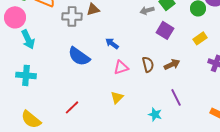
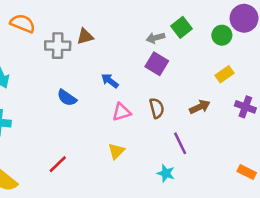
purple square: (165, 30) -> (157, 64), moved
blue semicircle: (79, 56) -> (67, 98), size x0.7
brown arrow: (172, 64) -> (200, 107), moved
purple line: (176, 97) -> (180, 143), moved

